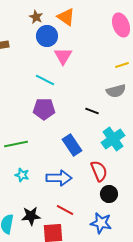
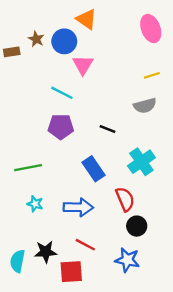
brown star: (36, 17) -> (36, 39), moved
black line: (92, 111) -> (108, 129), moved

